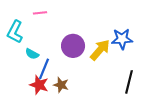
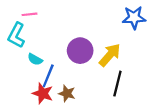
pink line: (40, 13) -> (30, 14), moved
blue star: (122, 39) -> (134, 18), moved
black line: (129, 82) -> (117, 84), moved

